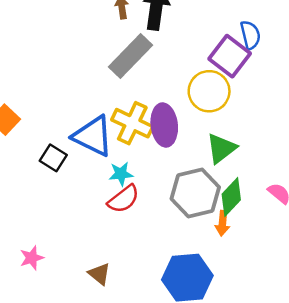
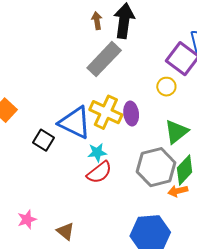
yellow circle: (209, 91) -> (166, 87), size x0.6
purple ellipse: (164, 125) -> (131, 114), size x0.7
orange arrow: (222, 223) -> (178, 191), turned 72
brown triangle: (99, 274) -> (65, 231), moved

